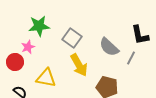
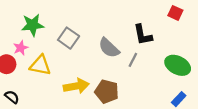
yellow arrow: (79, 65) -> (76, 86), moved, turned -70
yellow triangle: (46, 78) -> (40, 65), moved

